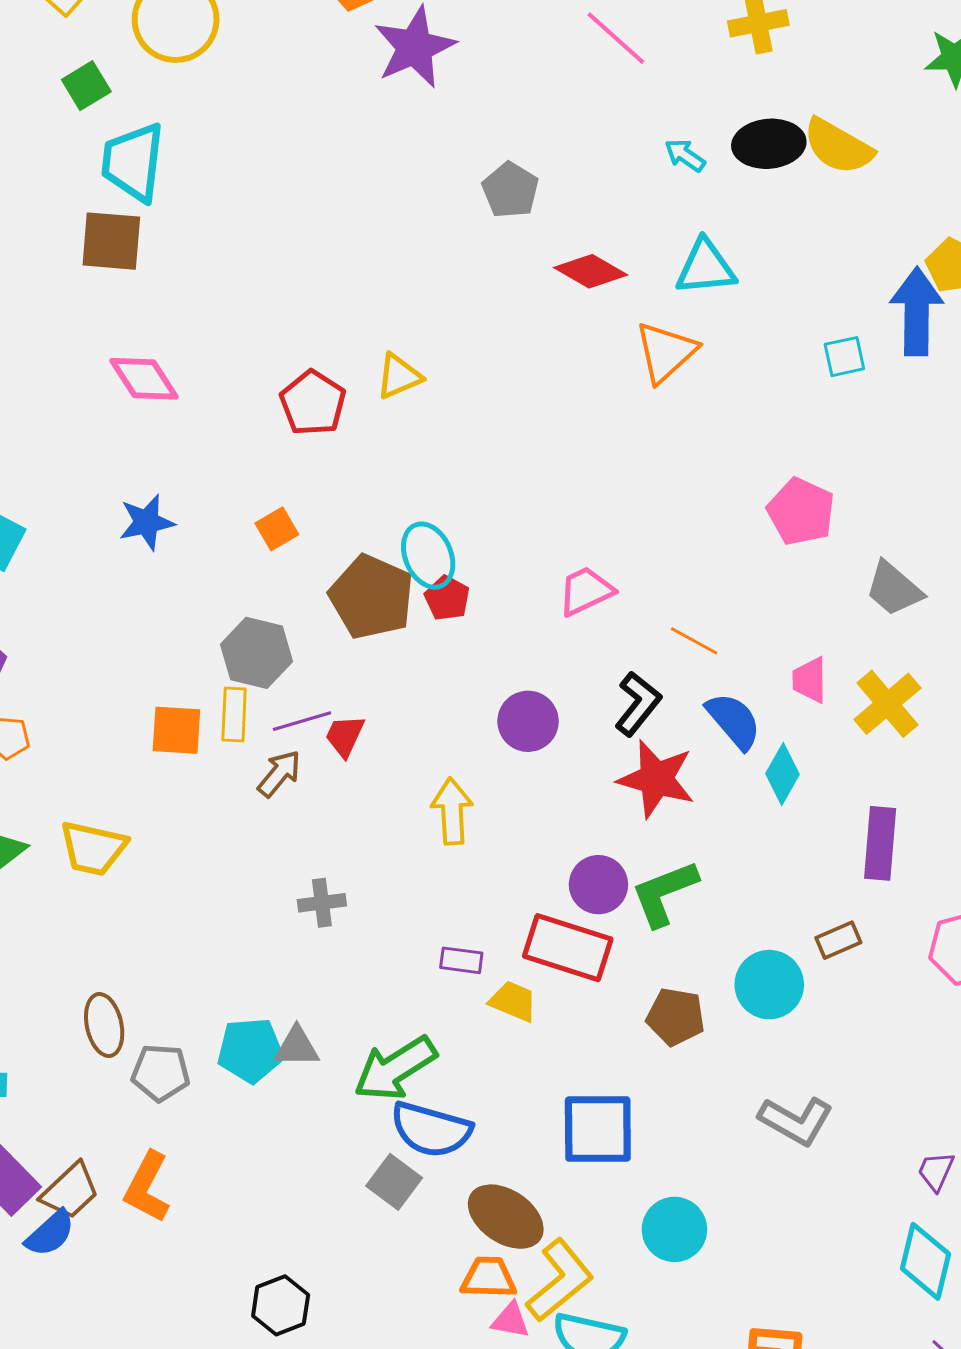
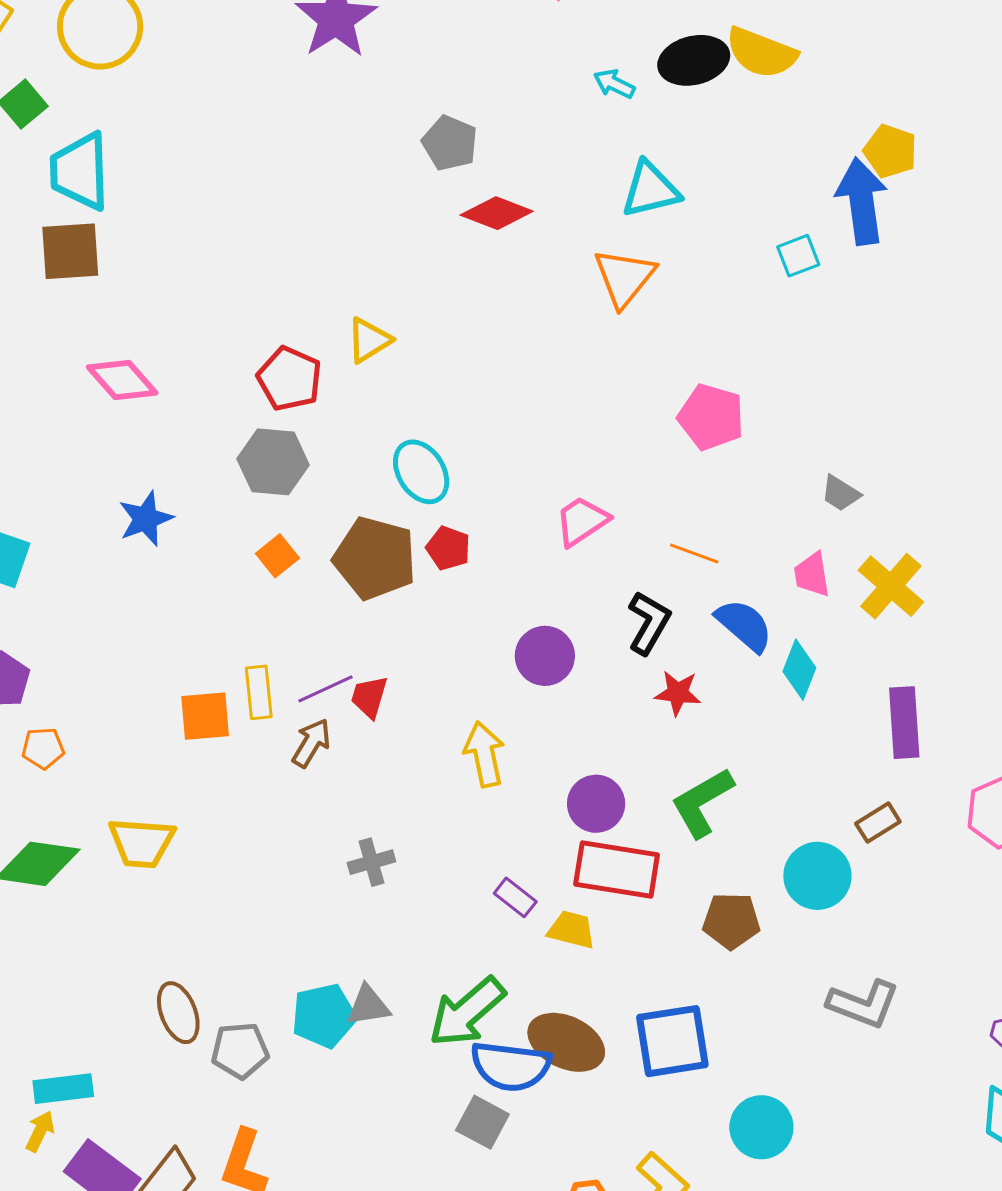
red diamond: (591, 271) -> (497, 213), moved
pink pentagon: (801, 512) -> (711, 417), moved
orange square: (277, 529) -> (277, 556), moved
cyan ellipse: (428, 556) -> (421, 472), moved
gray trapezoid: (894, 589) -> (841, 493), moved, size x0.7
gray hexagon: (256, 653) -> (273, 462), moved
red star: (656, 779) -> (678, 693), size x0.6
purple circle: (598, 885) -> (596, 804), moved
purple rectangle: (461, 960) -> (515, 897), turned 39
brown ellipse: (506, 1217) -> (566, 1042), moved

